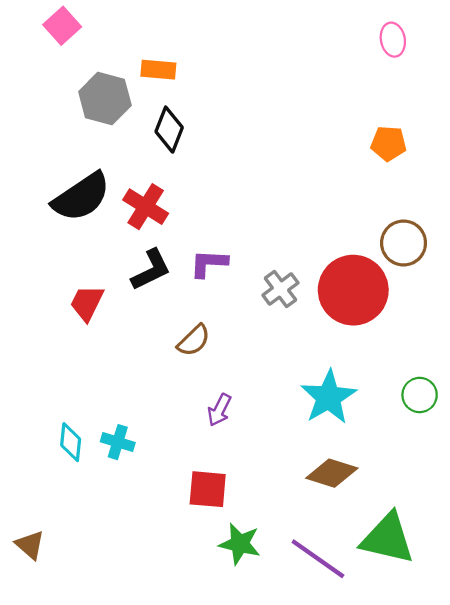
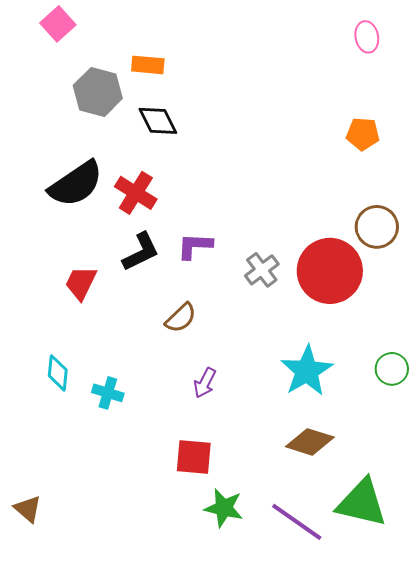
black diamond: (169, 130) -> (158, 121), turned -48
cyan diamond: (71, 442) -> (58, 373), moved
cyan cross: (118, 442) -> (108, 393), moved

